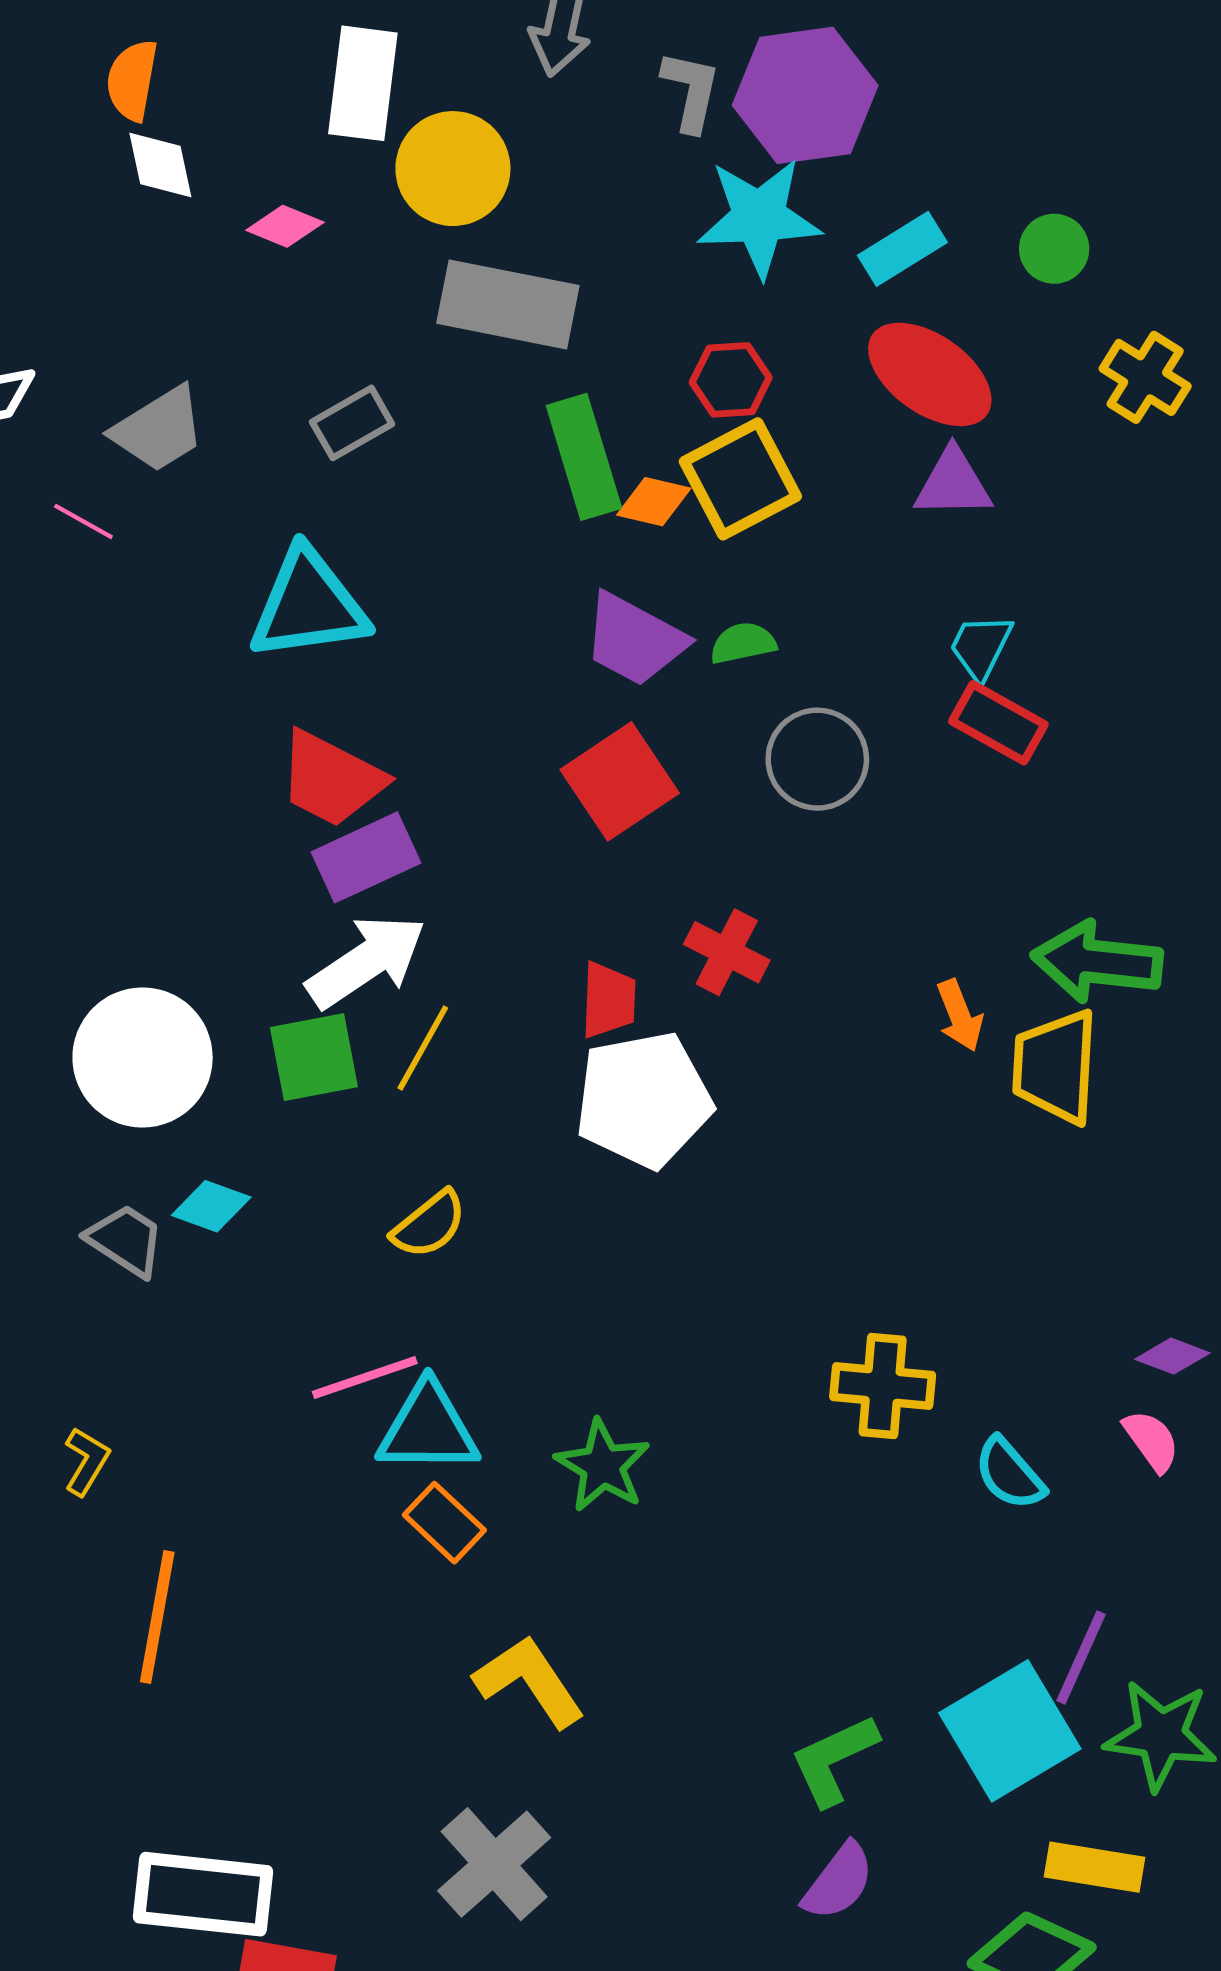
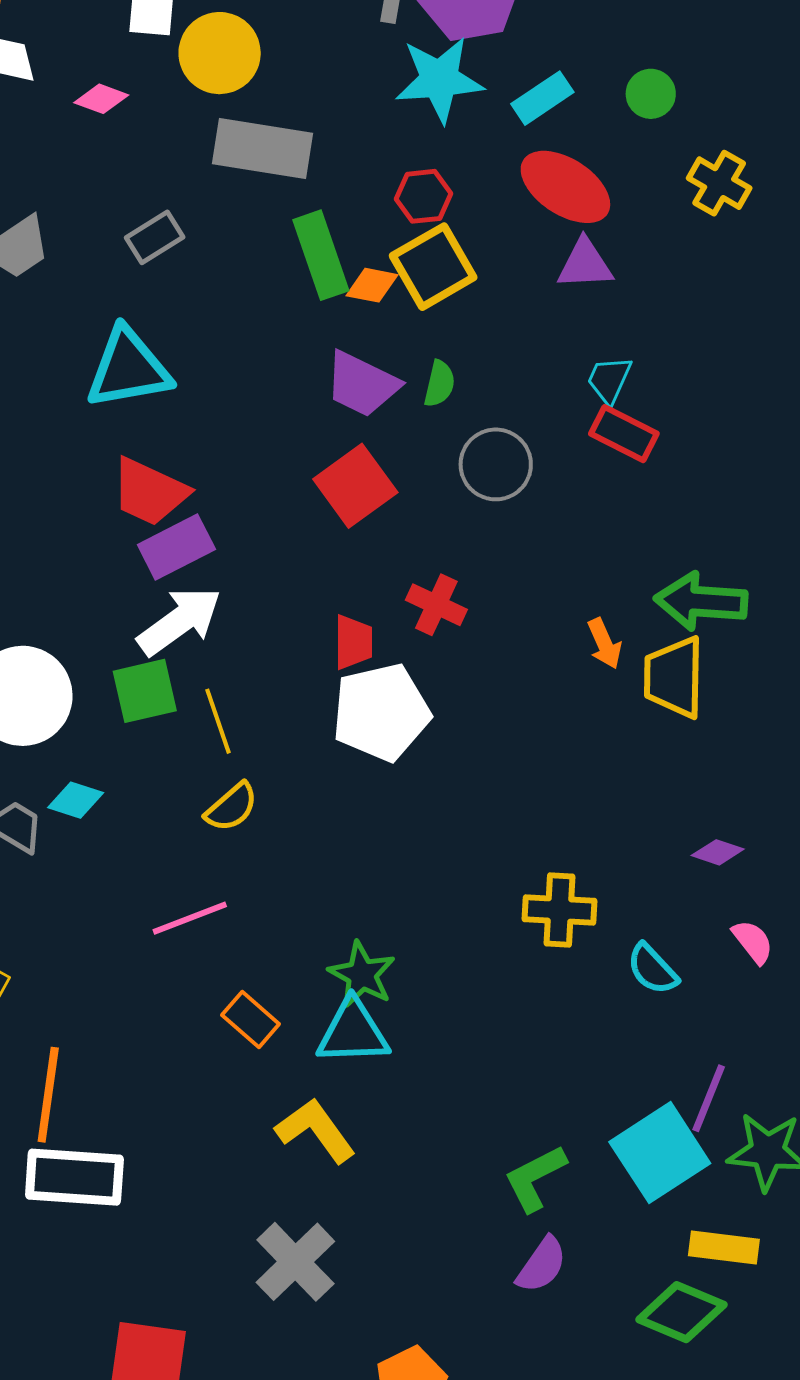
green semicircle: (743, 643) -> (439, 384), turned 117
yellow line: (423, 1048) -> (218, 721), moved, turned -46
purple diamond: (1172, 1356) -> (718, 852), moved
cyan triangle: (428, 1428) -> (353, 1032), moved
white rectangle: (203, 1894) -> (74, 1177), moved

